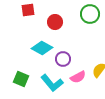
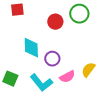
red circle: (55, 22) -> (55, 22), moved
cyan diamond: (42, 48) -> (31, 48), turned 60

